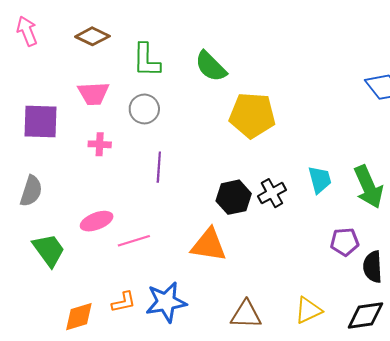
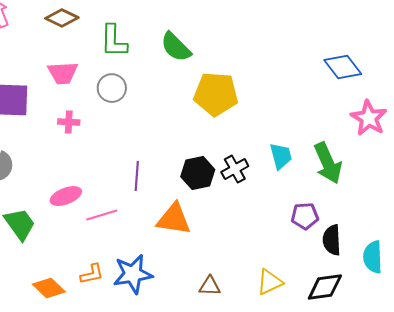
purple line: (159, 167) -> (137, 176), moved
brown triangle: (246, 315) -> (210, 286), size x0.7
orange diamond: (79, 317) -> (49, 288), turned 60

